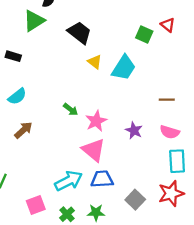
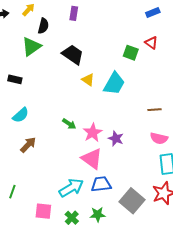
purple star: (134, 130) -> (116, 139), moved
gray square: (135, 200) -> (132, 201), size x1.4
pink square: (36, 205) -> (43, 211), turned 30

